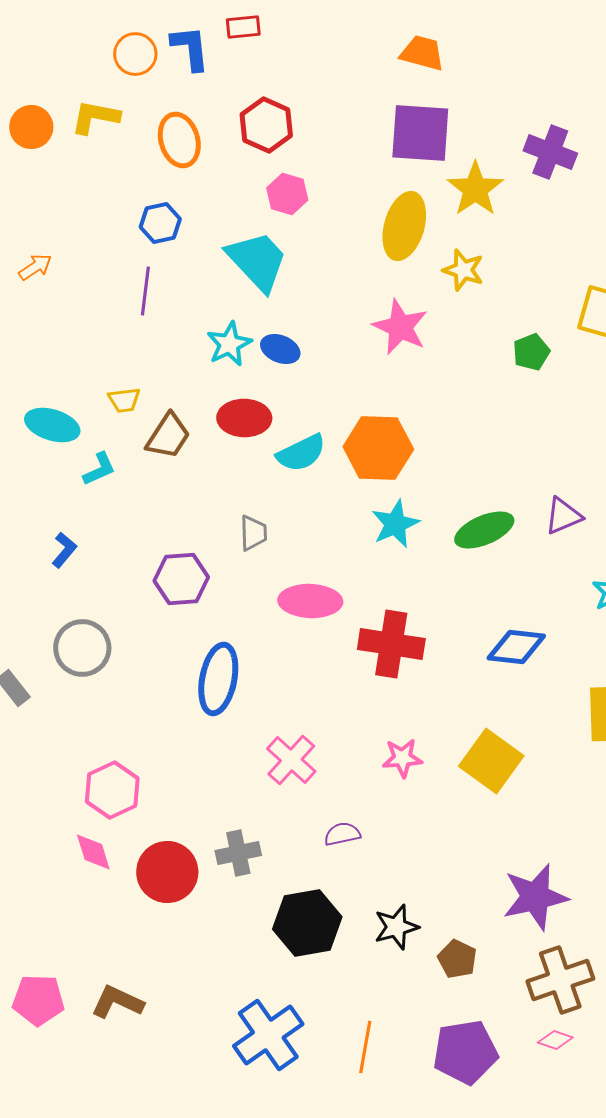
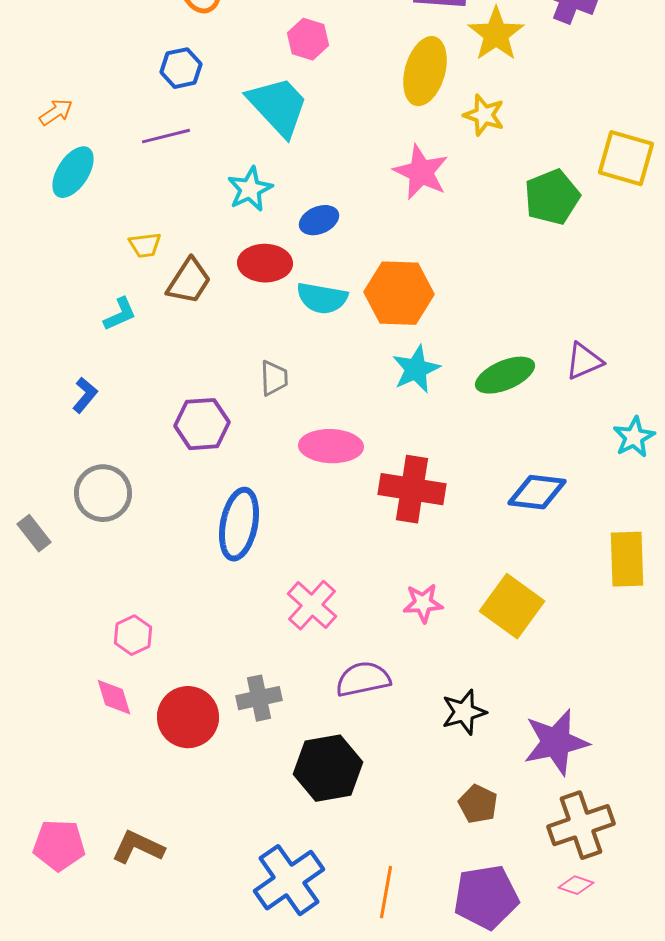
purple line: (145, 291) -> (166, 136), turned 69
blue ellipse: (280, 349) -> (319, 220), moved, turned -45
green pentagon: (531, 352) -> (552, 197), size x1.5
cyan ellipse: (52, 425) -> (73, 172), moved, turned -74
cyan semicircle: (301, 453) -> (322, 298), turned 36
pink hexagon: (112, 790) -> (133, 635), size x0.7
purple semicircle: (342, 834) -> (363, 679), size x1.5
black star: (396, 927) -> (464, 712), moved

